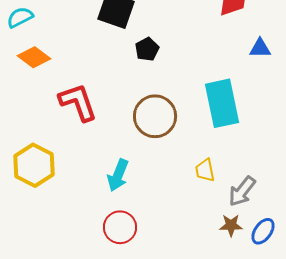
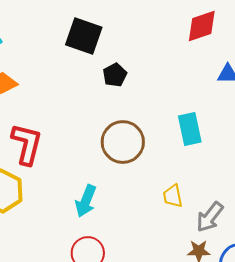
red L-shape: (78, 102) -> (27, 144), moved, turned 33
cyan rectangle: (222, 103) -> (190, 129), size x0.7

